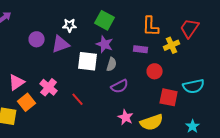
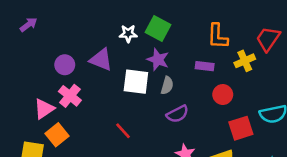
white star: (70, 25) -> (128, 34), moved
purple circle: (37, 39) -> (65, 65), moved
purple triangle: (61, 44) -> (101, 60), turned 42
pink cross: (49, 87) -> (70, 96), moved
red square: (169, 97) -> (241, 128), turned -30

